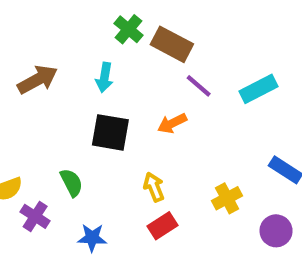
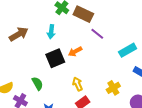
cyan rectangle: (259, 89) -> (128, 50), moved
orange arrow: (172, 123) -> (75, 51), moved
black square: (110, 132) -> (55, 58), turned -30

